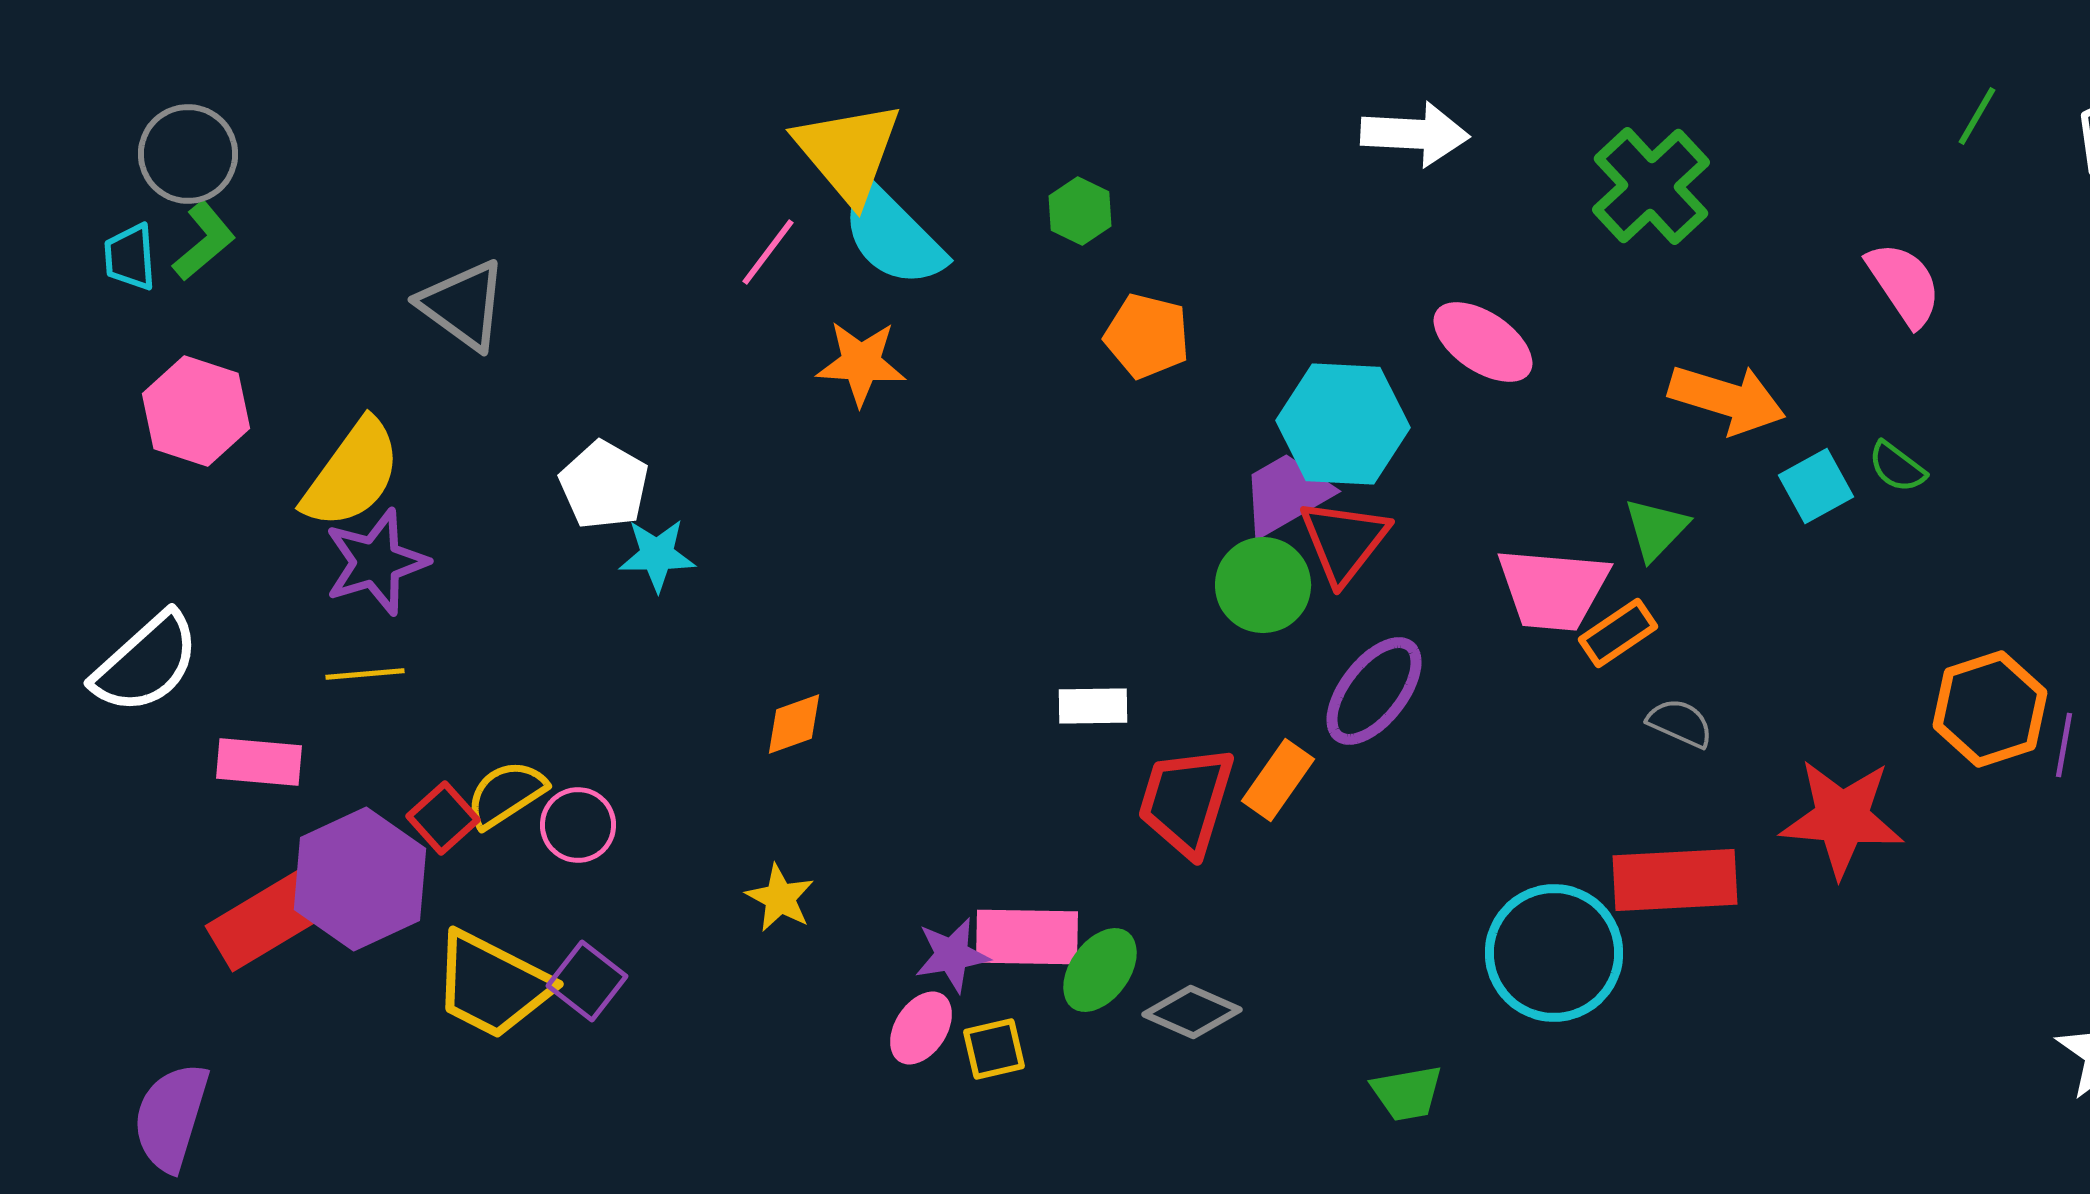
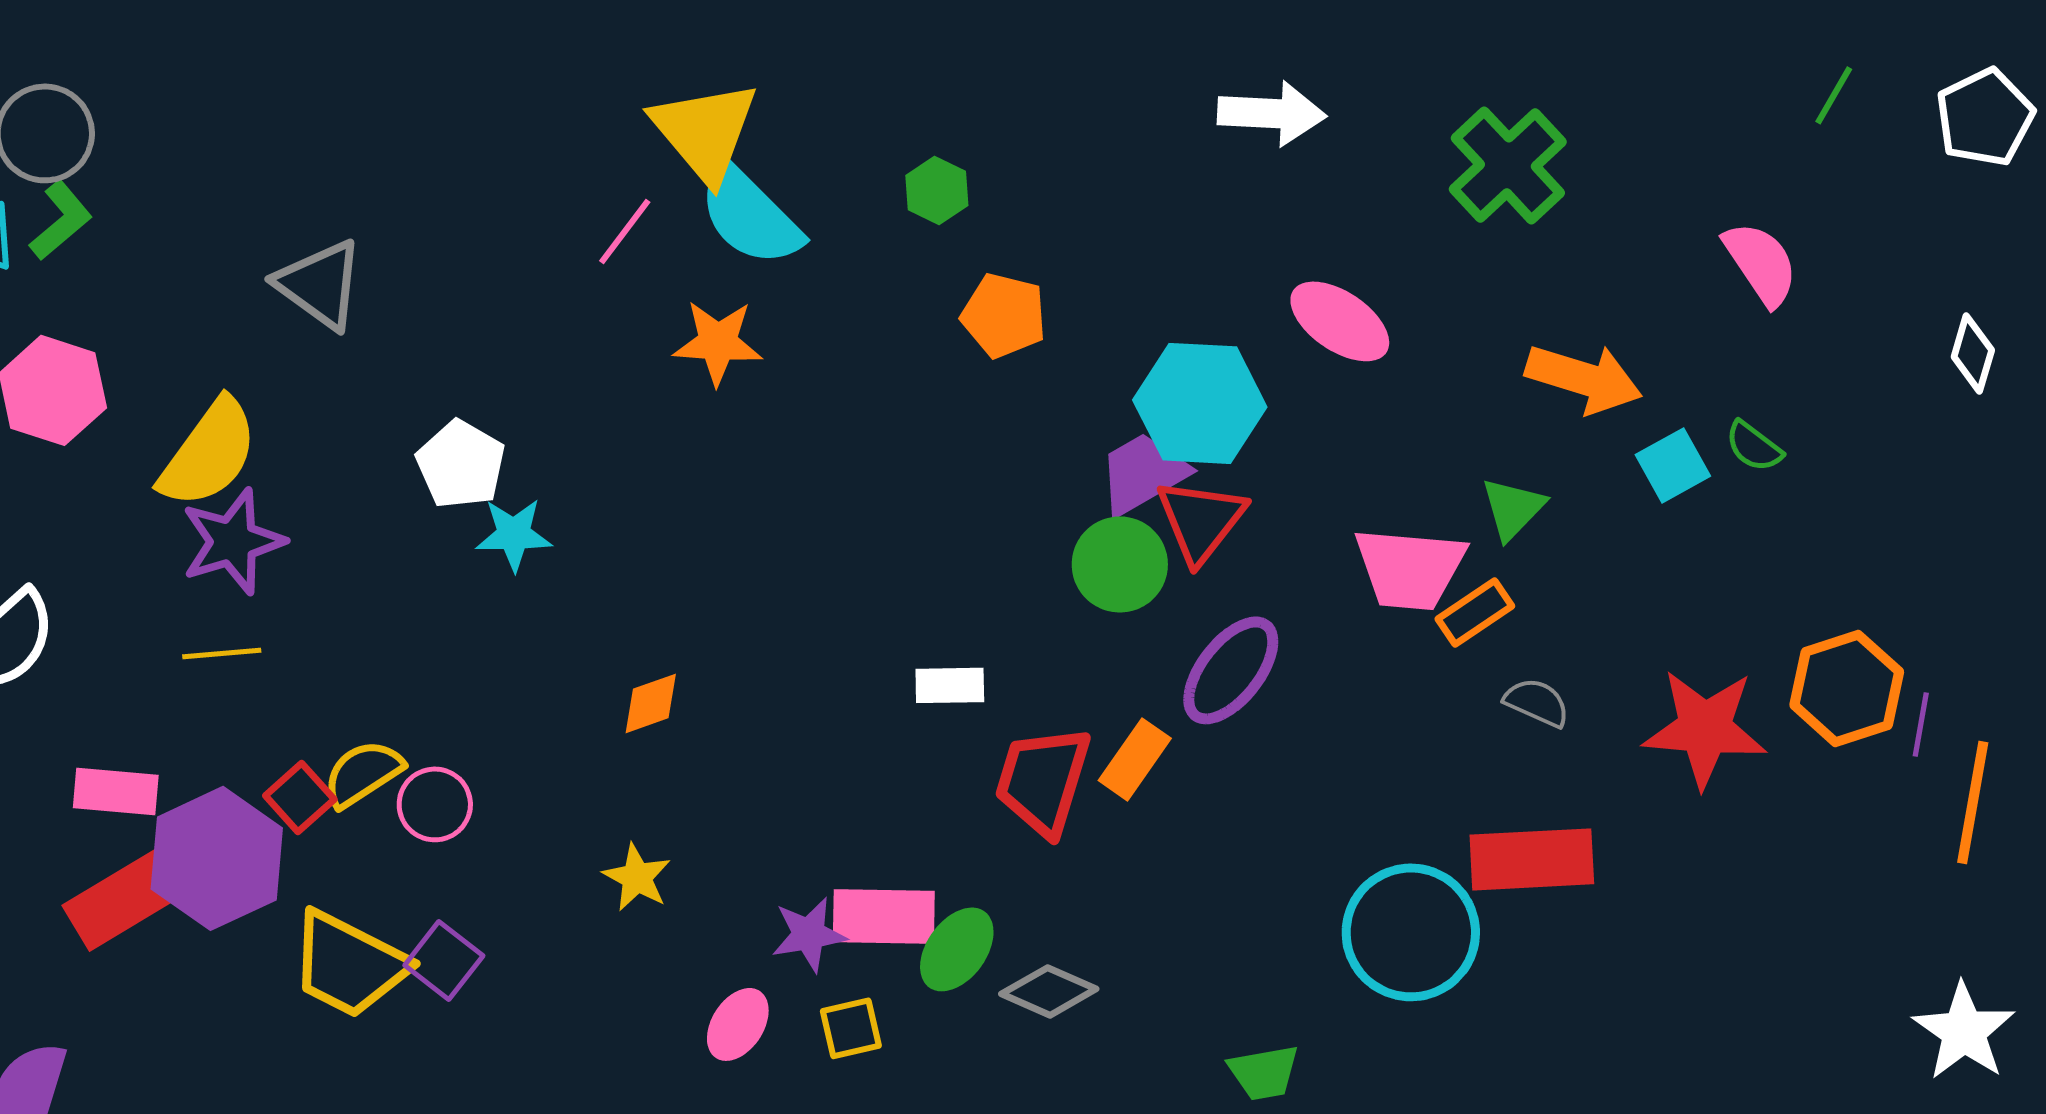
pink rectangle: (259, 762) -> (116, 791), moved
red star: (1842, 818) -> (1705, 728), moved
pink ellipse: (921, 1028) -> (738, 1024), moved

